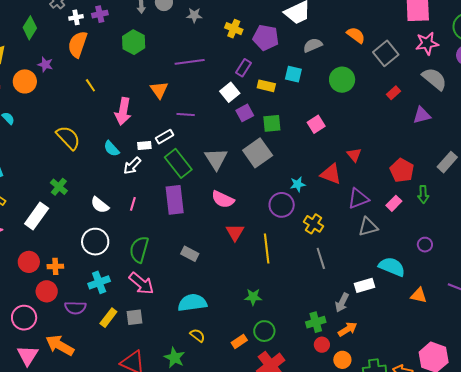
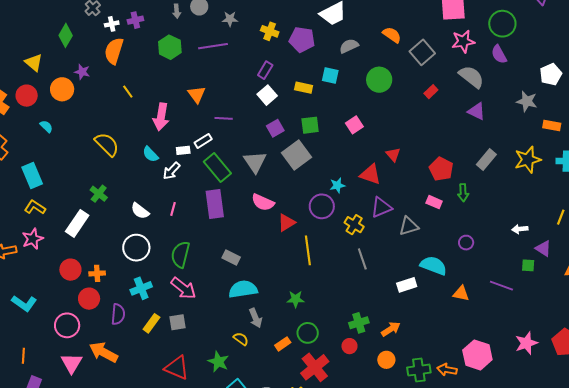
purple line: (190, 62) -> (213, 46), moved
purple rectangle: (243, 68) -> (265, 70), moved
purple square: (245, 113) -> (275, 128), moved
purple triangle: (422, 115) -> (477, 111), moved, turned 42
purple triangle: (358, 199) -> (381, 207), moved
pink rectangle: (394, 203) -> (434, 202), turned 70
red triangle: (235, 232) -> (286, 223), moved, turned 30
cyan semicircle: (192, 303) -> (243, 289), moved
gray arrow: (342, 303) -> (256, 318), moved, turned -48
purple semicircle: (75, 308) -> (118, 314), turned -85
red circle: (322, 345) -> (349, 346), moved

